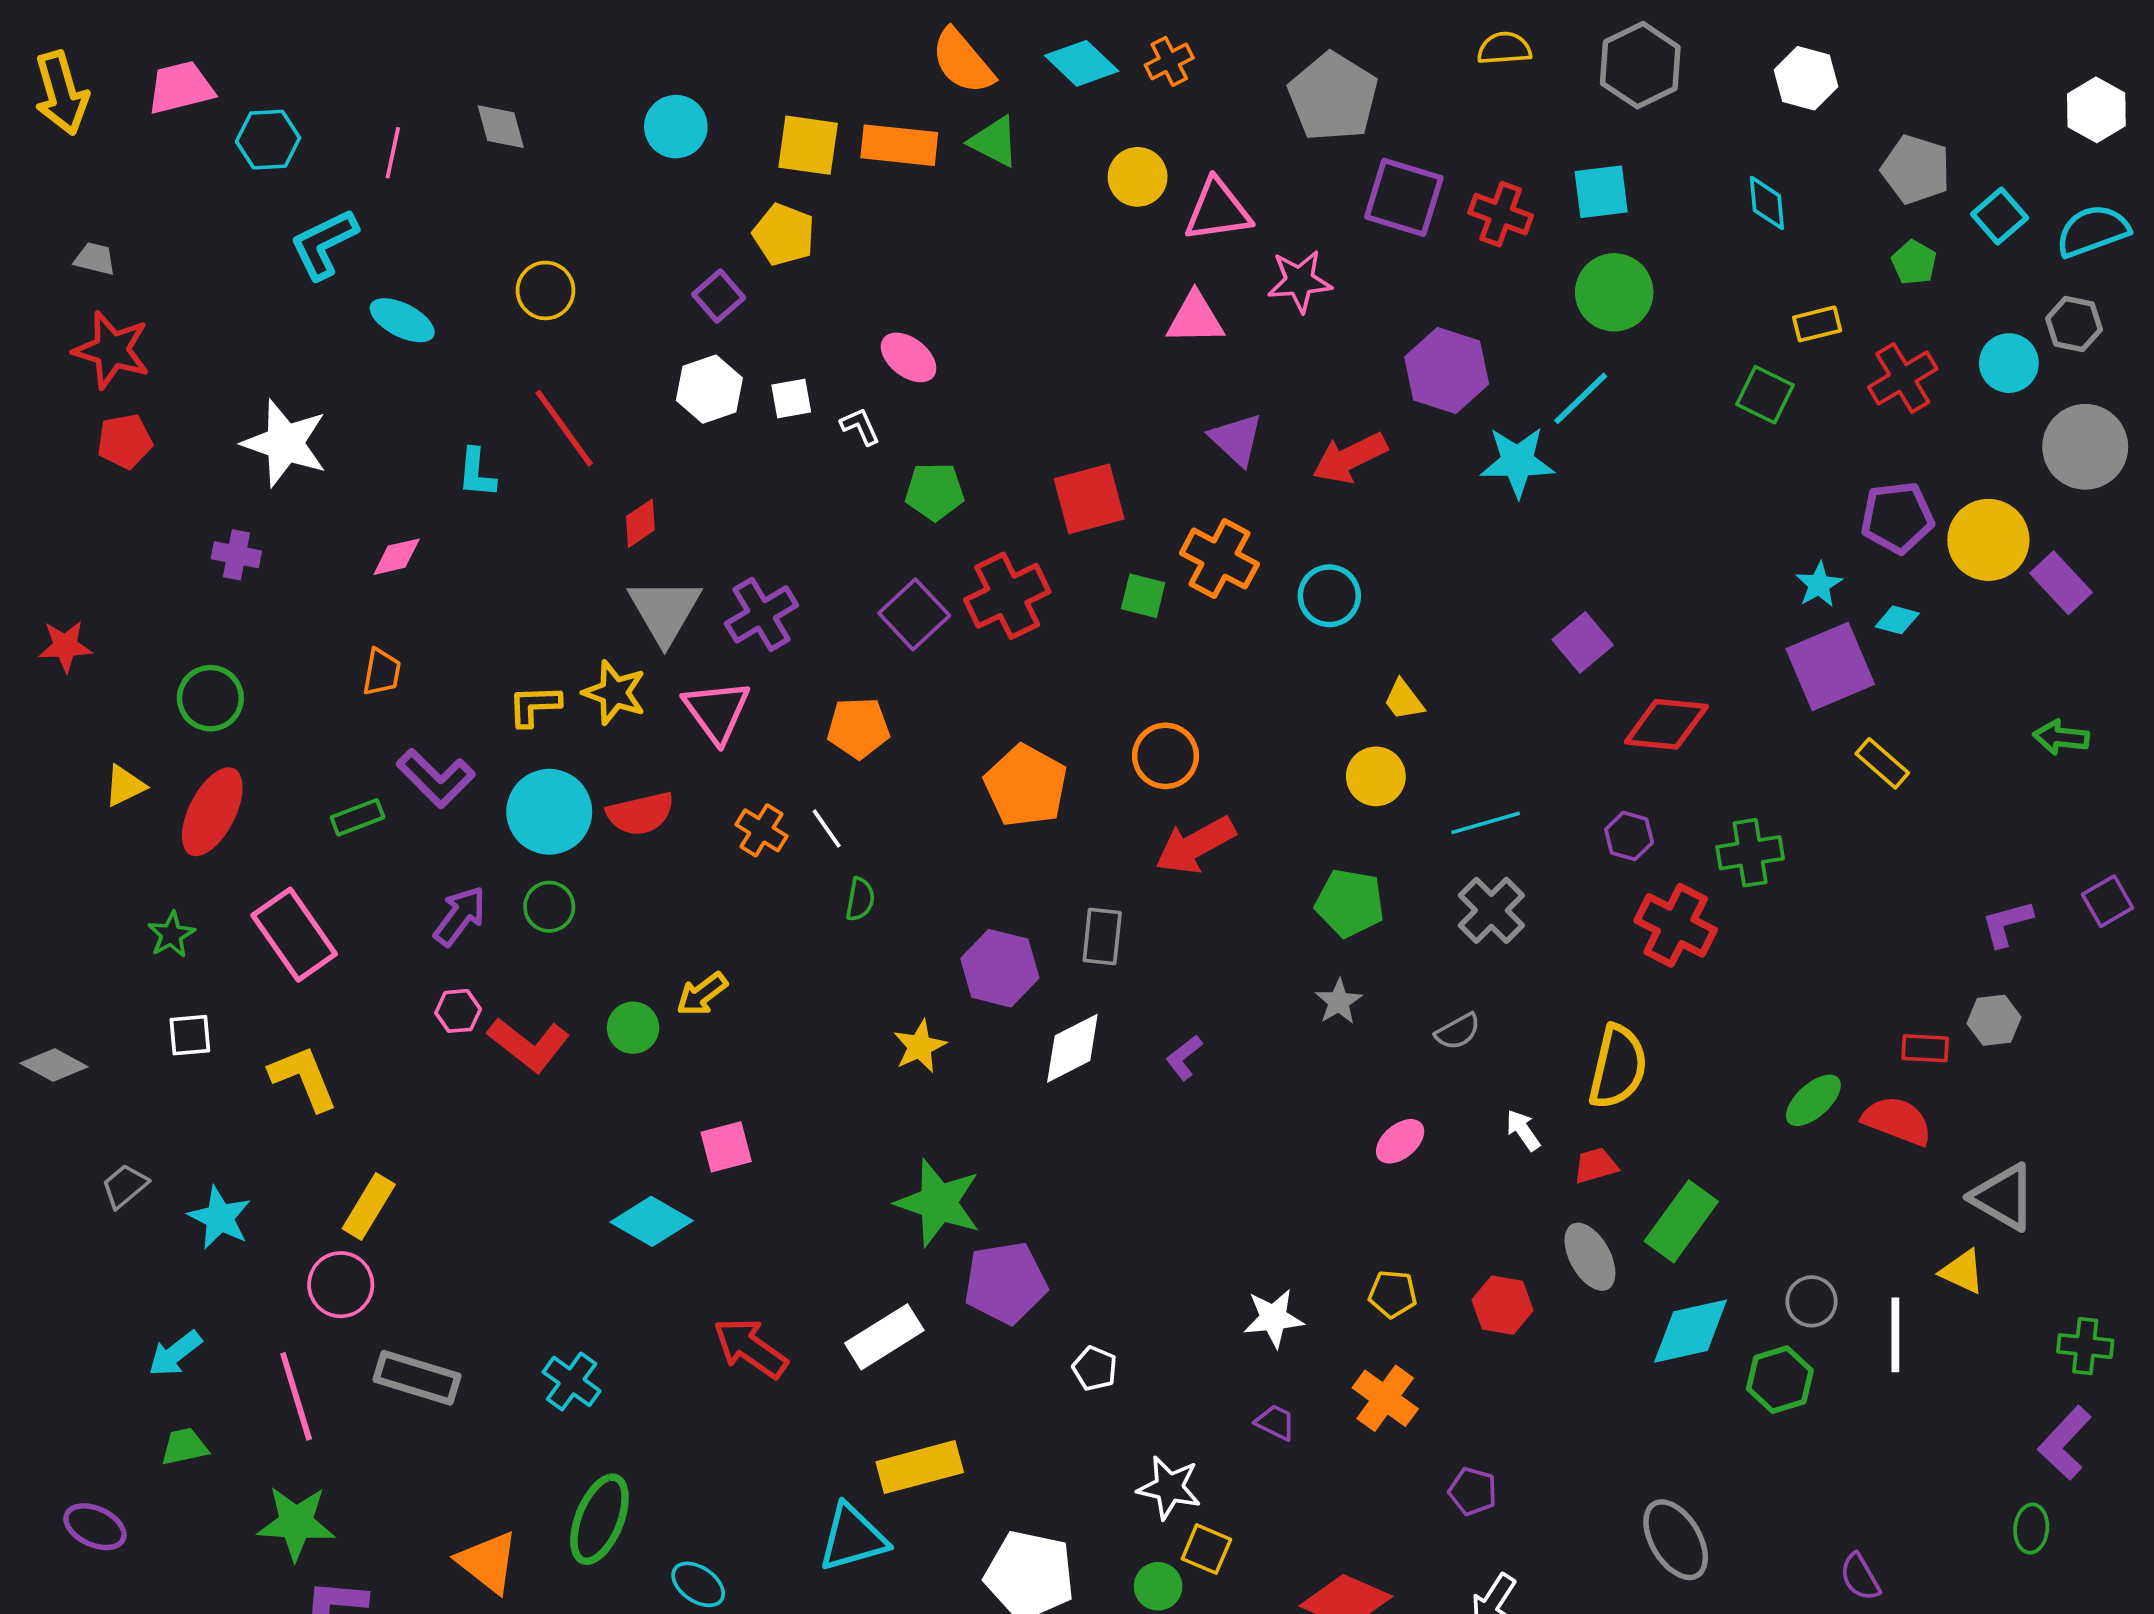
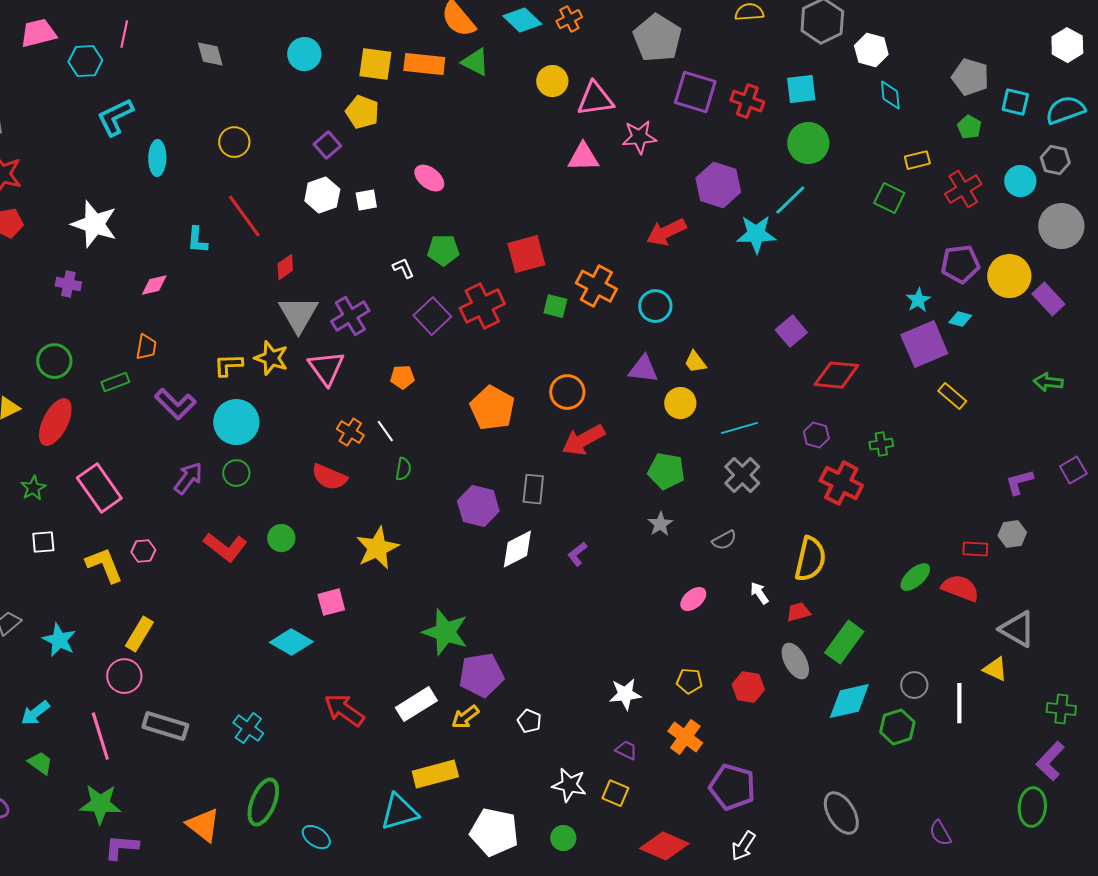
white hexagon: (1806, 78) -> (871, 50), moved
pink line: (393, 153) -> (124, 34), moved
cyan square: (2000, 216) -> (1015, 102), turned -36
cyan ellipse: (402, 320) -> (157, 158), turned 64
white L-shape: (860, 426) -> (403, 268), moved
purple triangle: (1236, 439) -> (643, 369), moved, turned -36
orange pentagon: (858, 728) -> (402, 377), size x0.7
red semicircle: (640, 814) -> (329, 477), moved, turned 36
green rectangle: (357, 817) -> (115, 382), moved
green cross: (1750, 853) -> (881, 444), size x0.7
yellow arrow: (702, 994) -> (465, 717), moved
pink hexagon: (458, 1011) -> (143, 551), moved
yellow star: (920, 1046) -> (377, 548), moved, size x1.5
green trapezoid: (184, 1447) -> (40, 763), turned 48
purple pentagon: (1473, 1491) -> (732, 787), size x1.8
green ellipse: (2031, 1529) -> (1032, 807), size x1.5
yellow square: (1206, 1549) -> (615, 793), moved

